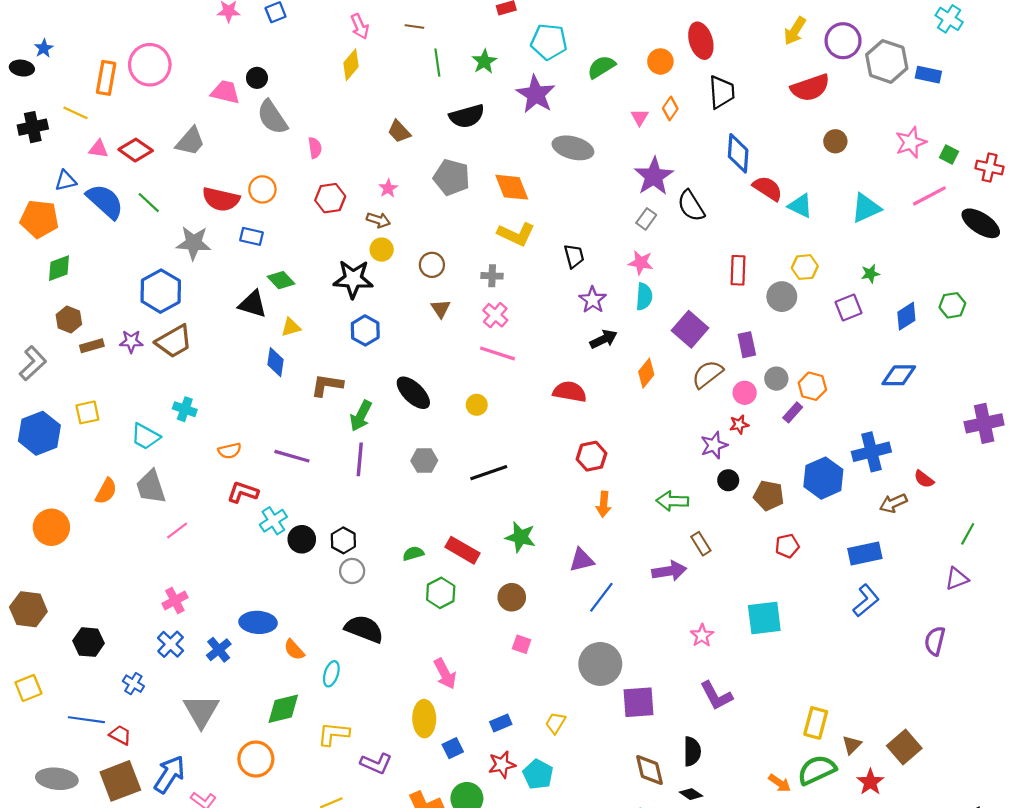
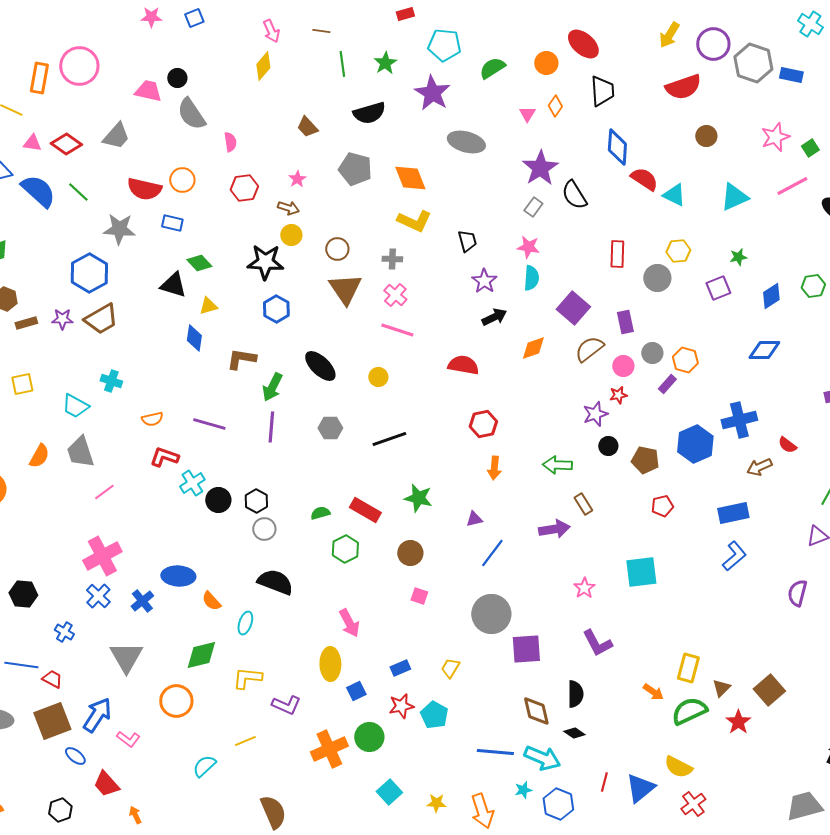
red ellipse: (701, 41) -> (583, 44), turned -32
green square: (949, 154) -> (810, 148), turned 30
brown triangle: (441, 309) -> (345, 289), size x1.8
orange diamond: (646, 373) -> (533, 348), turned 32
purple triangle: (582, 560) -> (474, 519), size x0.7
pink cross: (175, 601) -> (102, 556), size x1.6
orange arrow: (780, 783) -> (653, 692), moved

